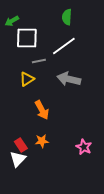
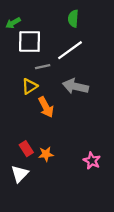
orange arrow: (42, 110) -> (46, 107), moved
red rectangle: (21, 145) -> (26, 149), moved

